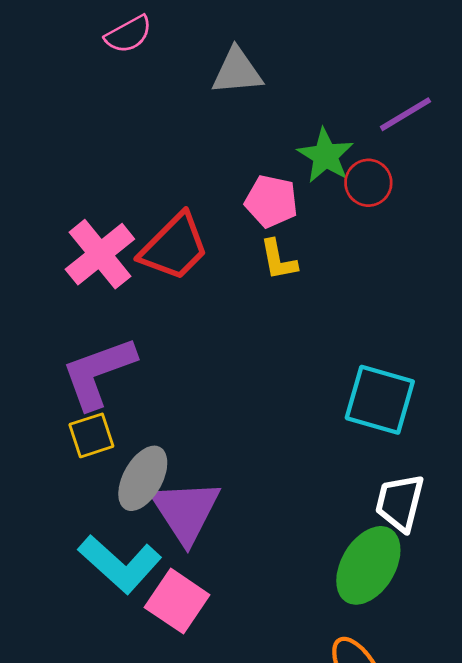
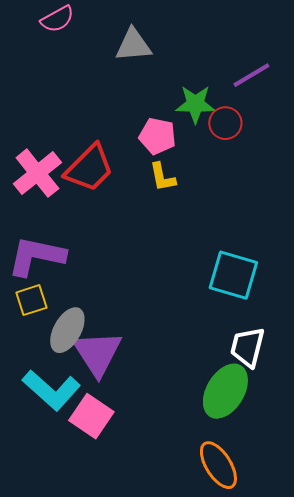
green star: (326, 156) -> (195, 104), turned -30
purple L-shape: (99, 373) -> (36, 256), turned 32

